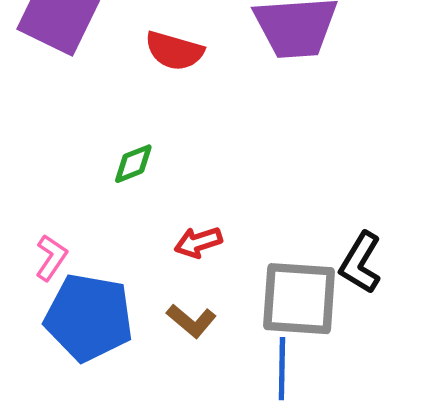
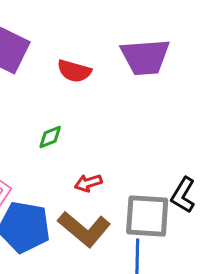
brown L-shape: (191, 321) -> (84, 229), size x1.8

